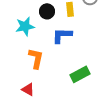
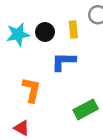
cyan star: (25, 26) -> (18, 34), moved

